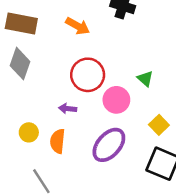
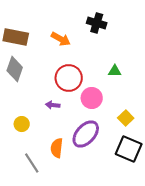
green triangle: (145, 79) -> (115, 71), moved, turned -40
orange semicircle: (58, 141) -> (57, 148), moved

